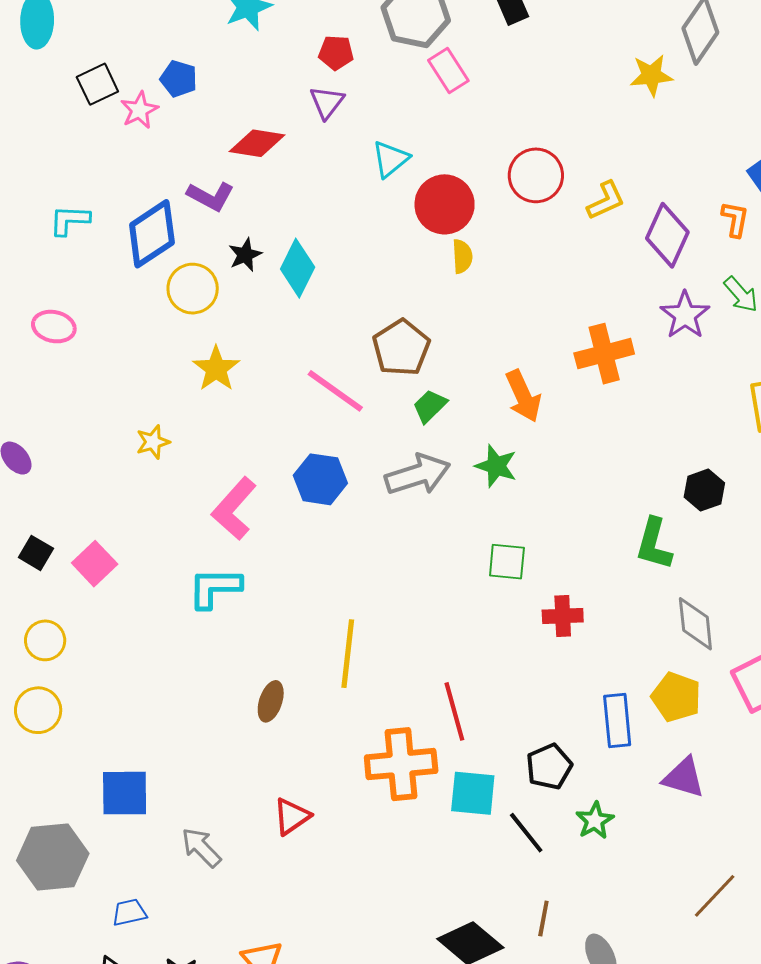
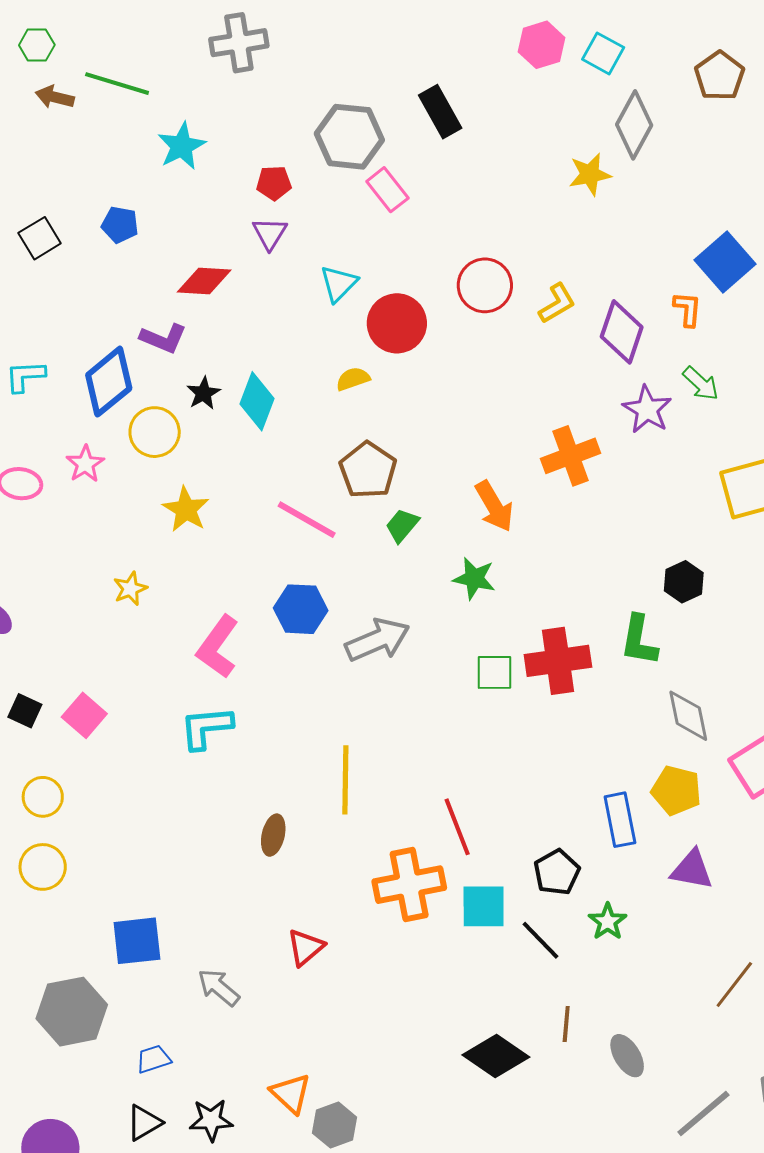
pink star: (139, 110) -> (85, 464), moved
yellow semicircle: (462, 256) -> (353, 379), moved, turned -100
gray arrow: (418, 475) -> (378, 640), moved
red cross: (563, 616) -> (558, 661), moved, size x1.6

